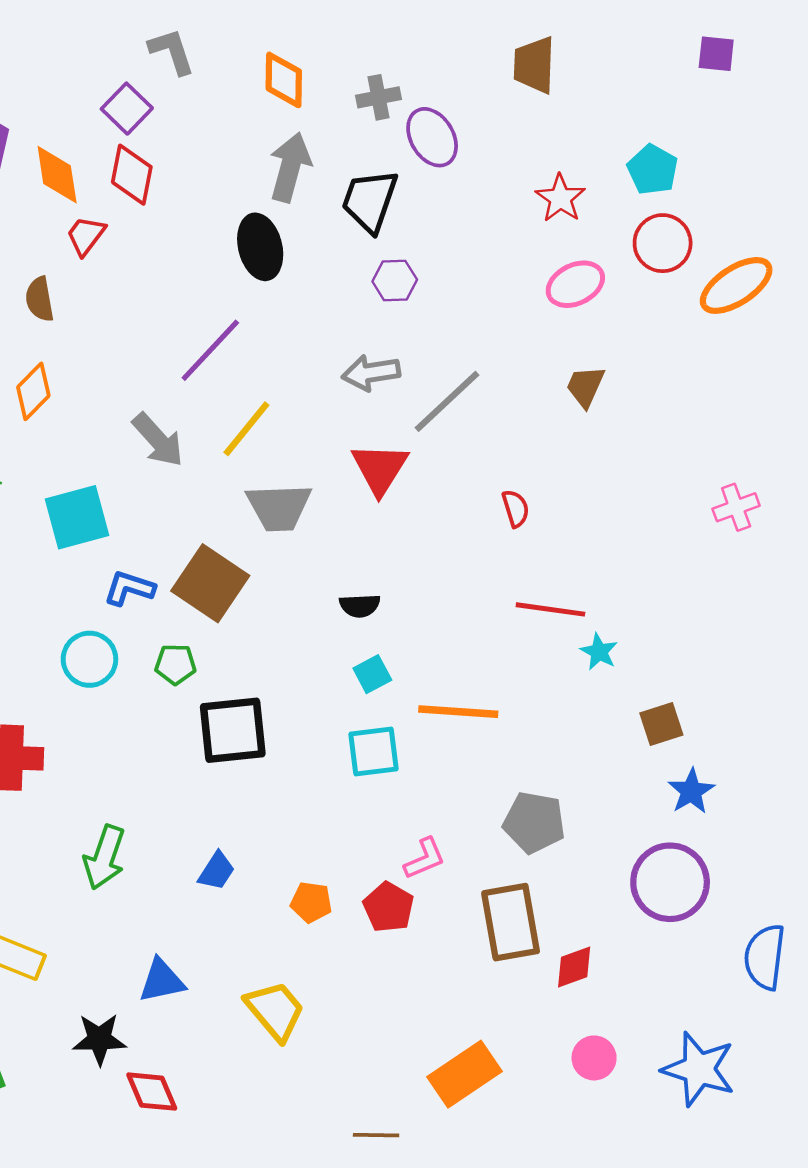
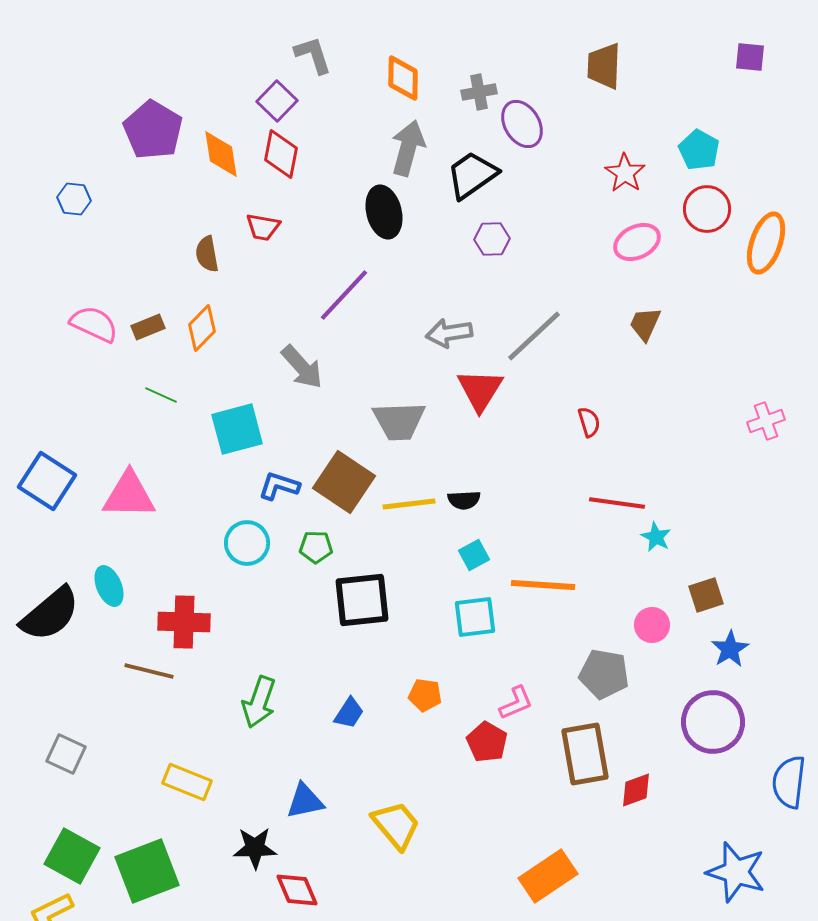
black trapezoid: (370, 201) -> (472, 175), turned 36
red trapezoid: (86, 236) -> (263, 227), moved, turned -117
orange ellipse: (736, 285) -> (766, 243), turned -38
gray arrow: (371, 373) -> (449, 333), moved
yellow line: (246, 429) -> (409, 504), moved, turned 44
orange pentagon: (311, 902) -> (425, 695), moved
pink circle: (594, 1058) -> (652, 625), moved

